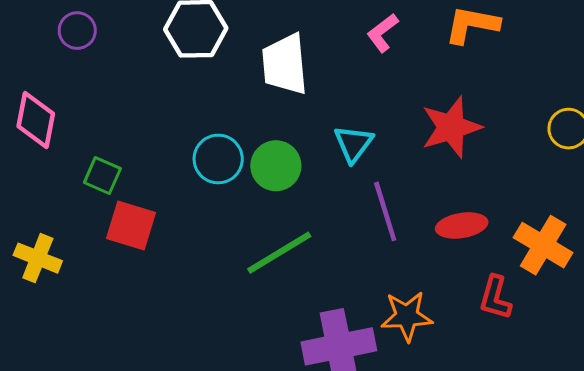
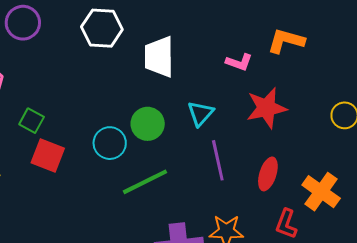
purple circle: (77, 31) -> (23, 23), size x1.4
pink L-shape: (382, 33) -> (239, 62), moved, turned -128
cyan circle: (218, 159) -> (110, 143), moved
red ellipse: (462, 225) -> (268, 174), turned -68

